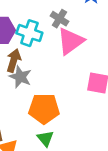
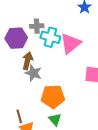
gray cross: (59, 19) -> (37, 26), moved, turned -32
cyan cross: (29, 33) -> (50, 37), moved

